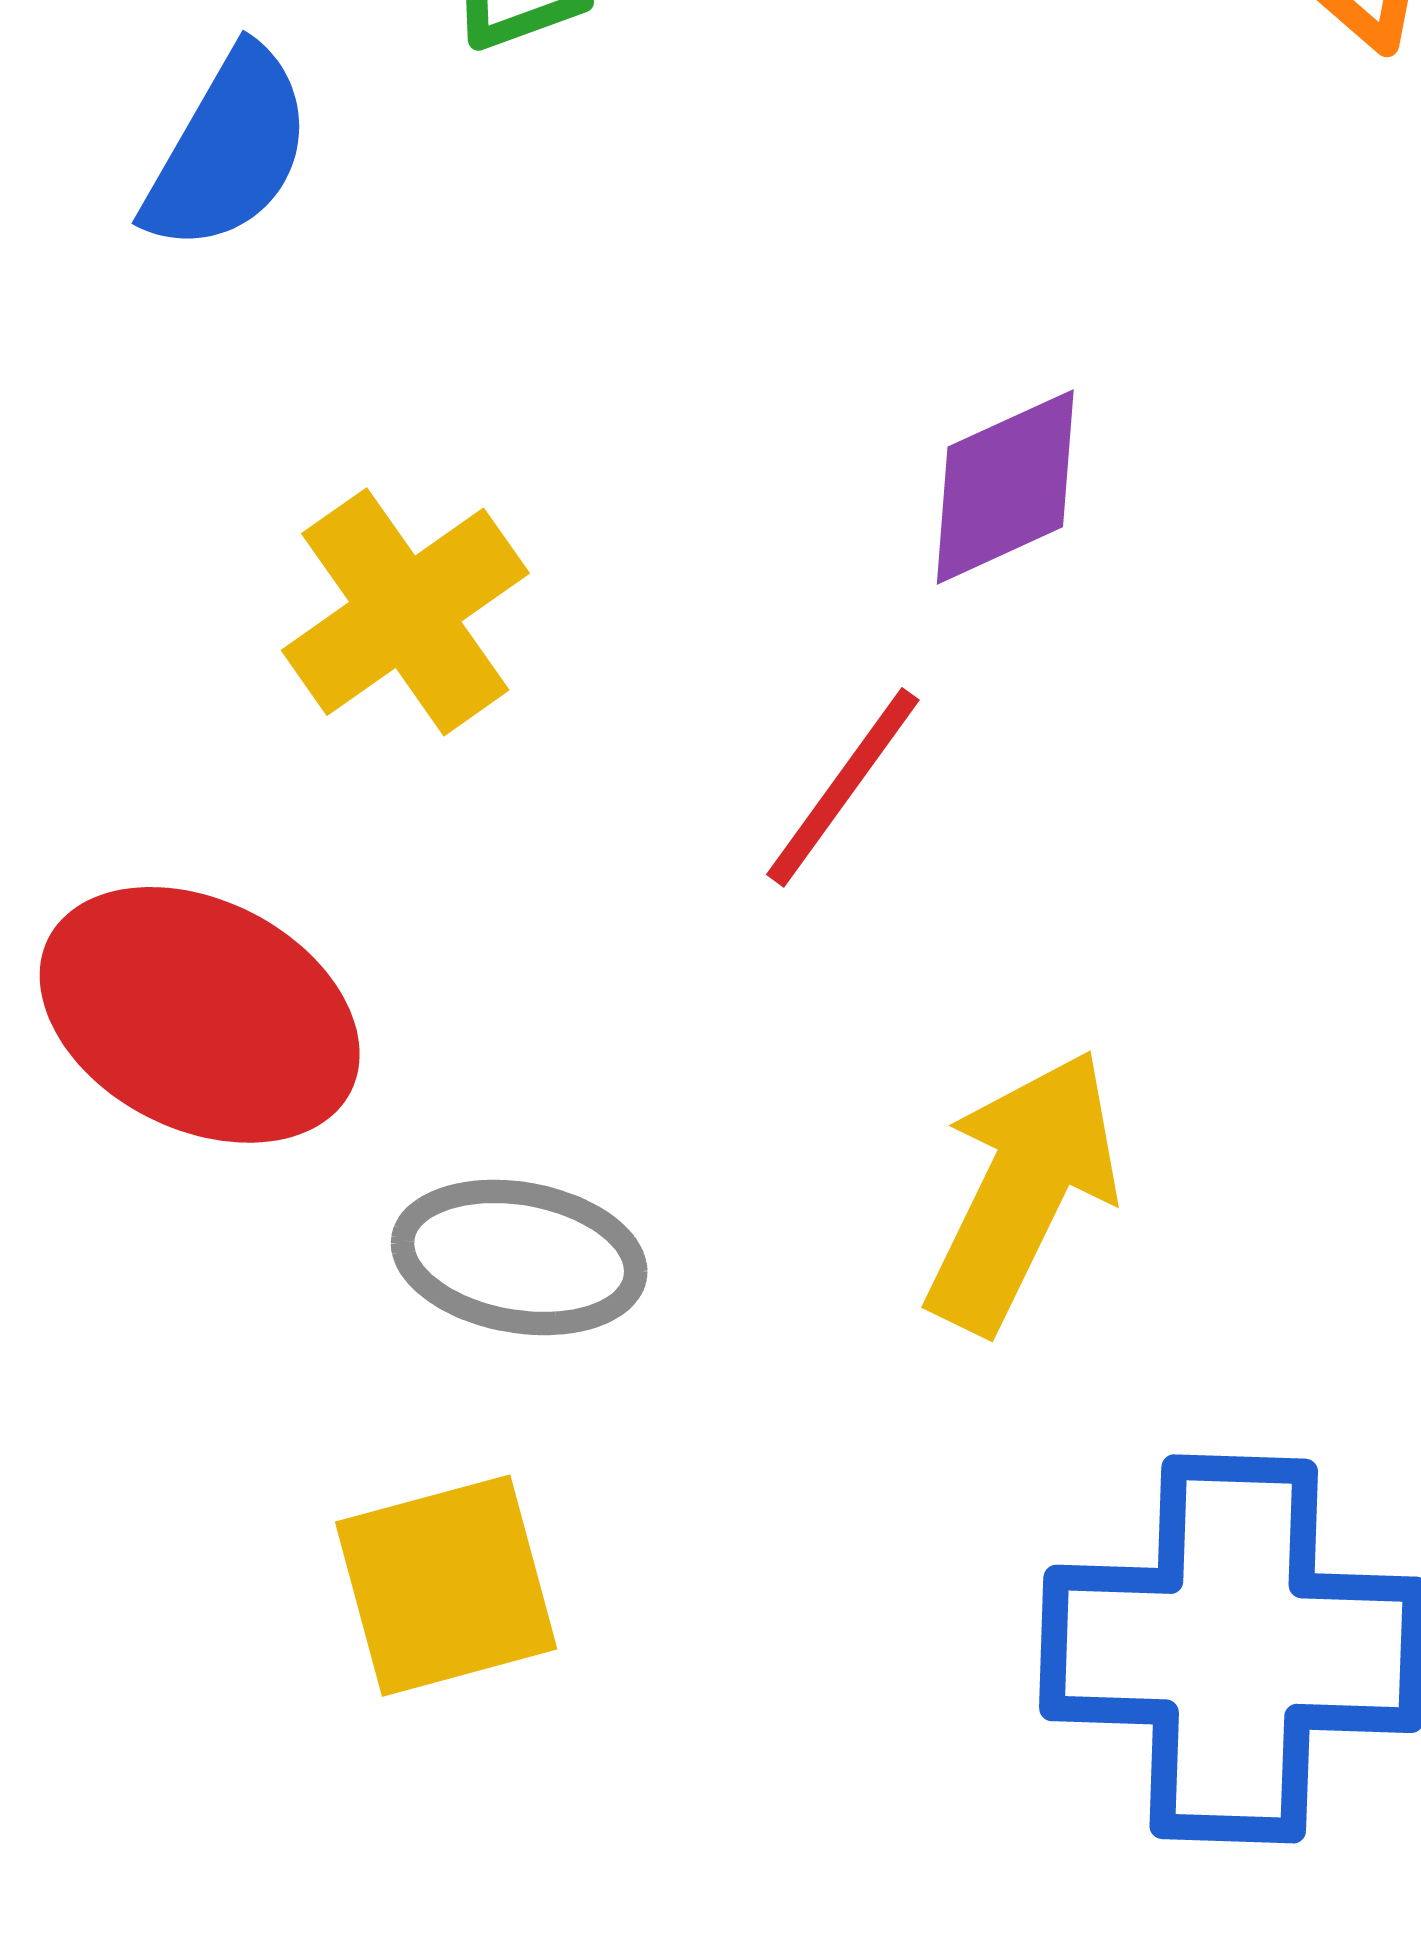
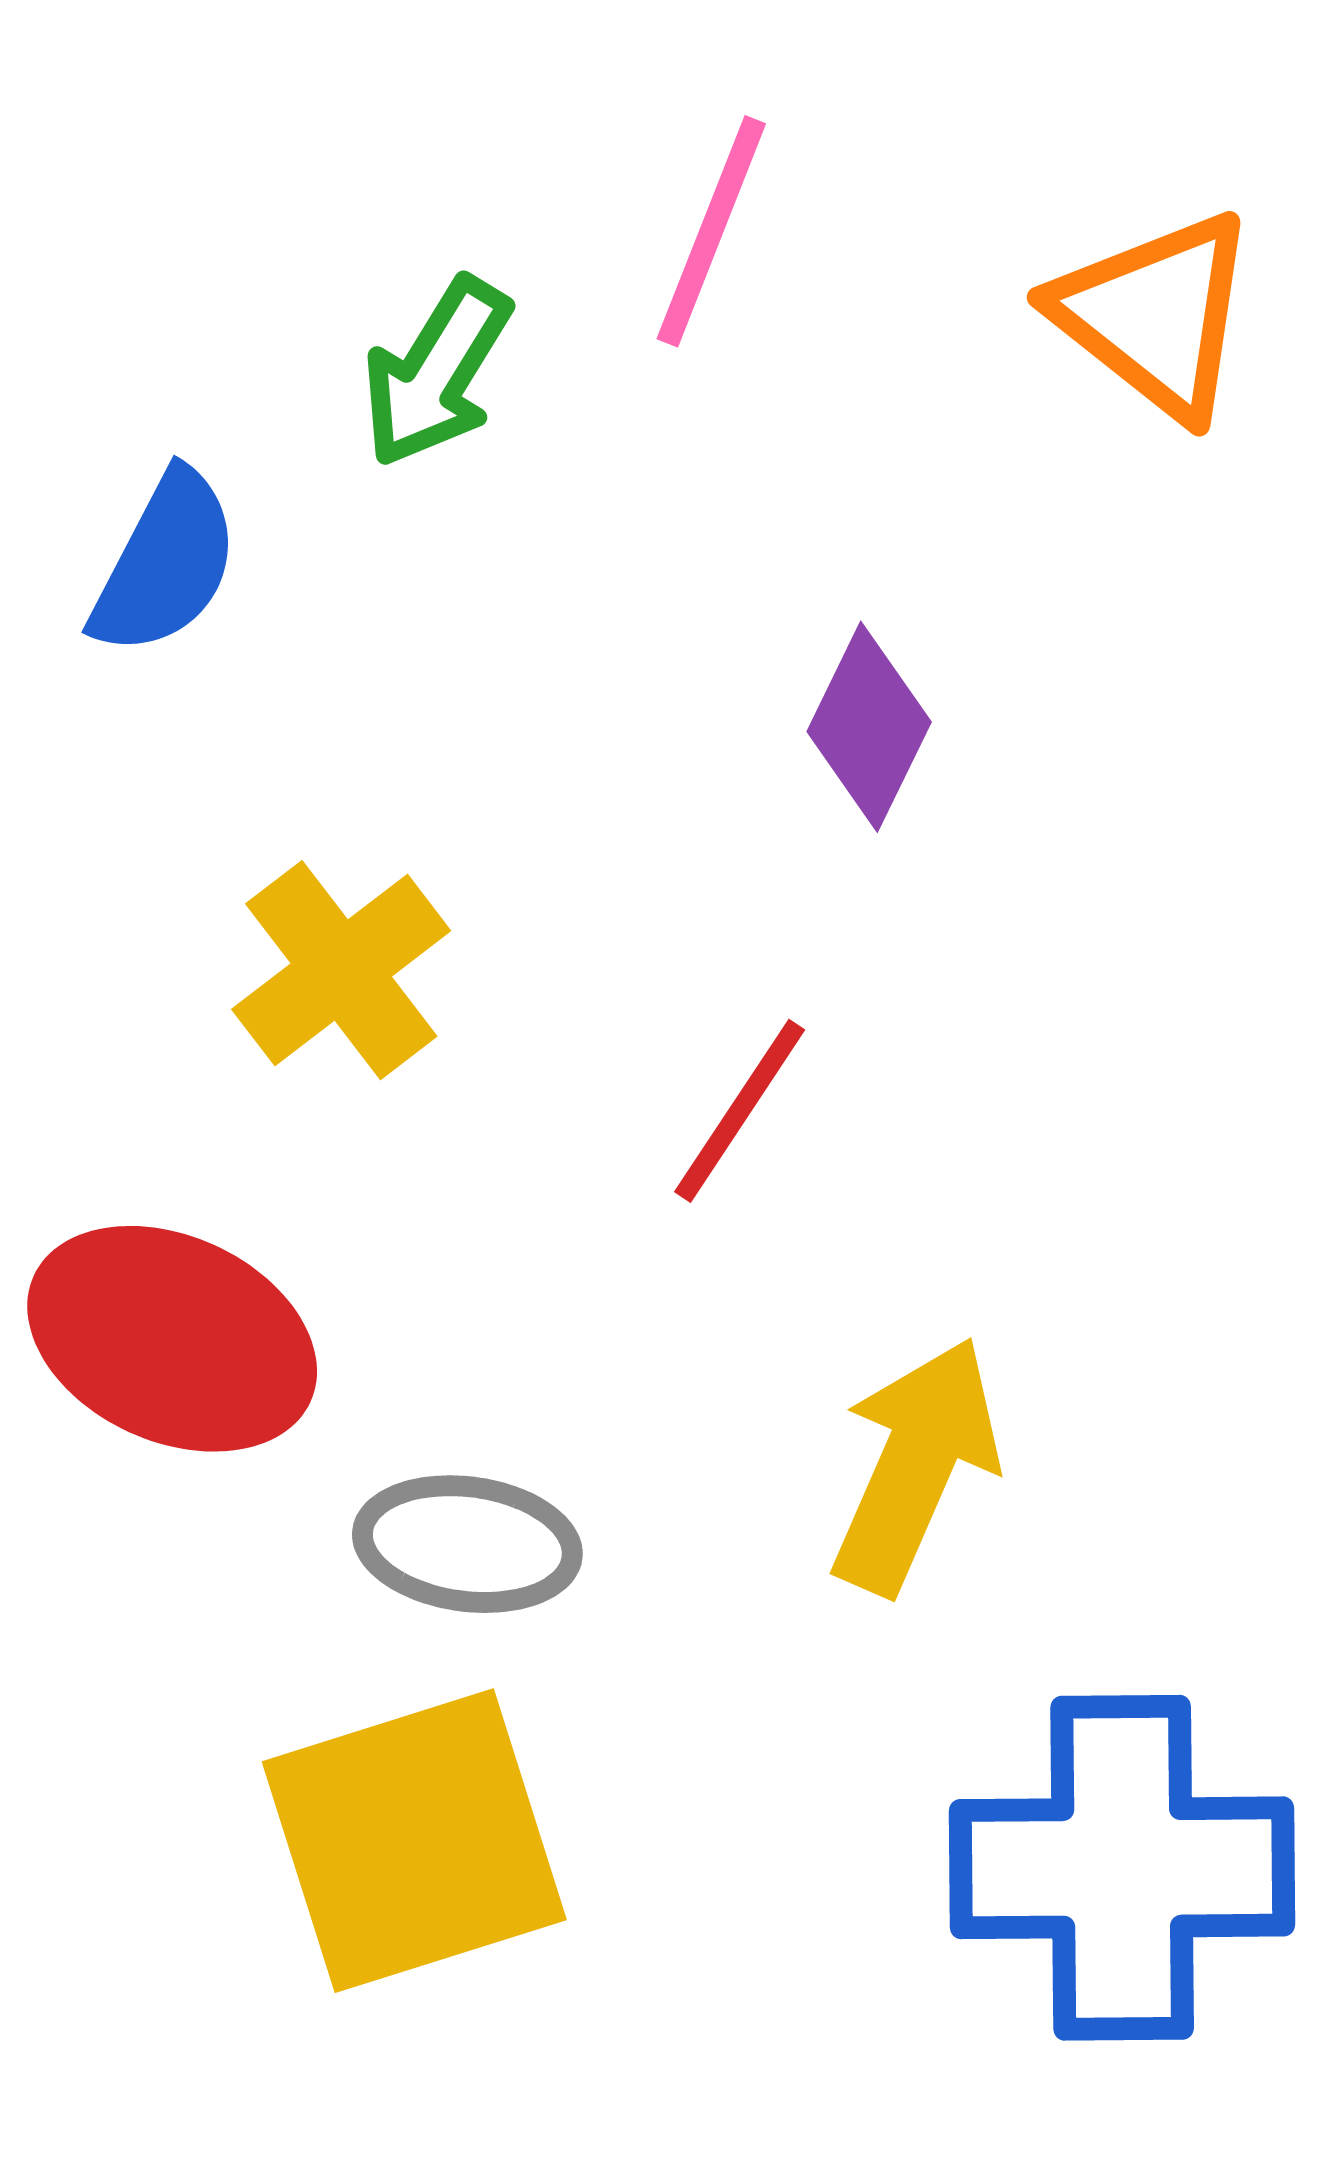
purple diamond: (1005, 487) -> (869, 727), moved, turned -37
yellow square: (446, 1586) -> (414, 1841), size x1.5

